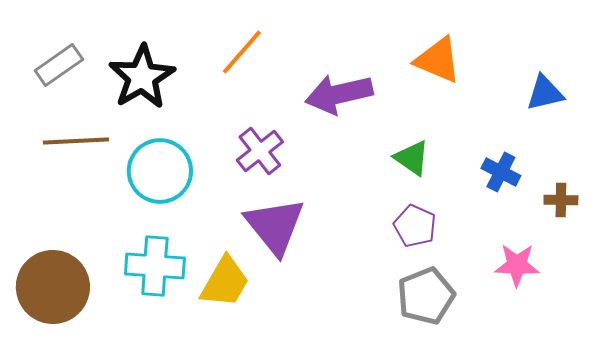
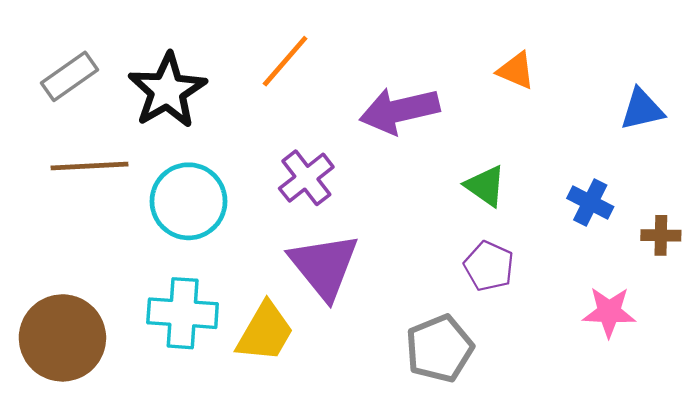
orange triangle: (438, 60) -> (516, 71), size x0.7
gray pentagon: (426, 296) -> (439, 349), moved

